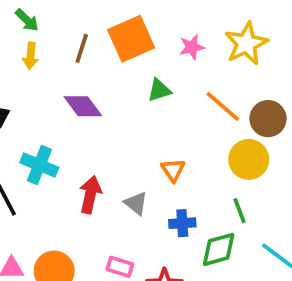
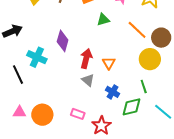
purple diamond: (83, 106) -> (63, 41), moved, turned 50
red arrow: (90, 195) -> (86, 59), moved
blue cross: (182, 223) -> (113, 92), turned 32

